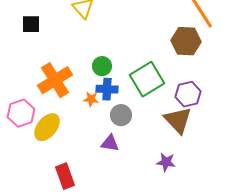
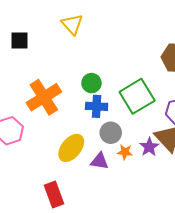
orange star: (91, 99) -> (125, 152), moved
yellow ellipse: (47, 127) -> (71, 148), moved
purple star: (166, 162) -> (149, 147), moved, turned 30

